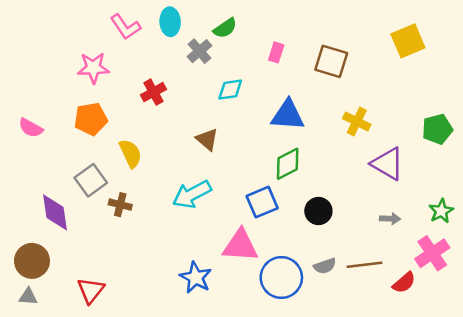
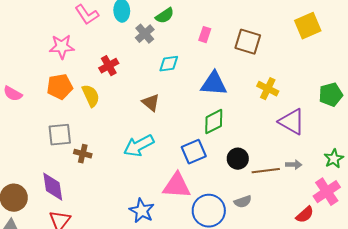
yellow semicircle: (130, 153) -> (91, 96), moved
gray square: (91, 180) -> (60, 135), turned 30
purple diamond: (55, 212) -> (53, 187), moved
brown line: (364, 265) -> (266, 171), moved

